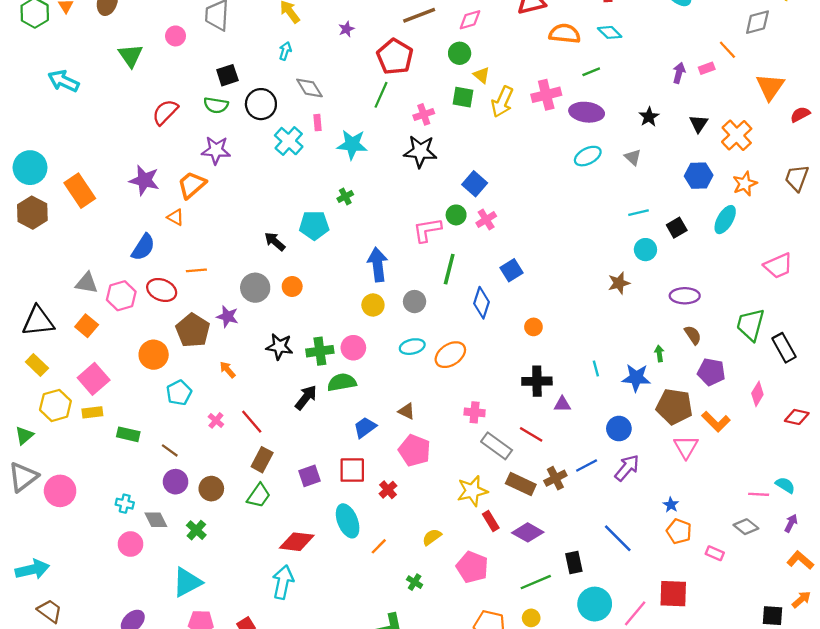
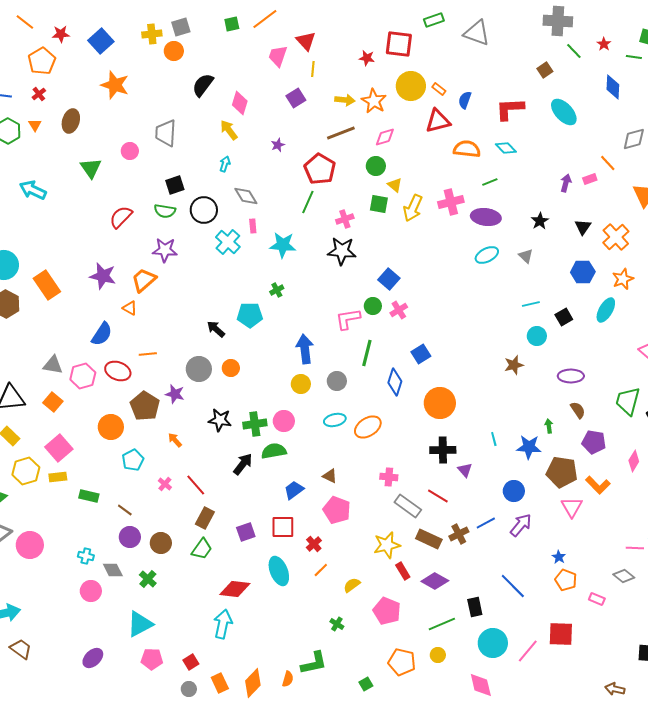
orange circle: (533, 327) -> (440, 403), size x2.0
purple triangle: (562, 404) -> (465, 470), turned 49
orange line: (379, 546) -> (321, 570), moved

